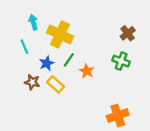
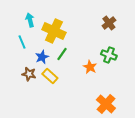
brown cross: (128, 33) -> (109, 23), moved
orange star: (87, 71) -> (90, 67), moved
orange cross: (118, 115) -> (106, 104), turned -30

